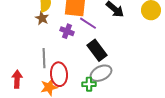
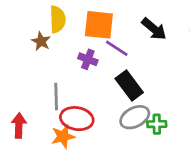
brown star: (42, 18) -> (41, 41), moved
red ellipse: (59, 74) -> (77, 119), turned -75
green cross: (89, 84) -> (157, 124), moved

